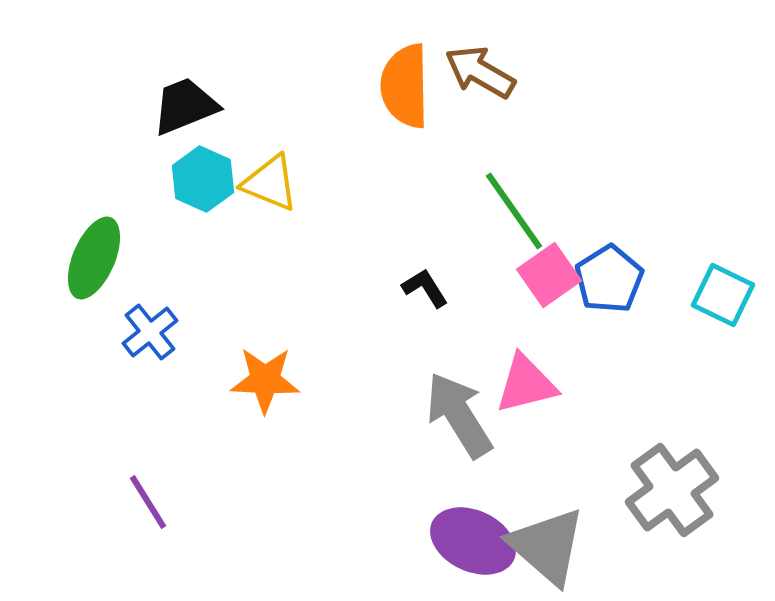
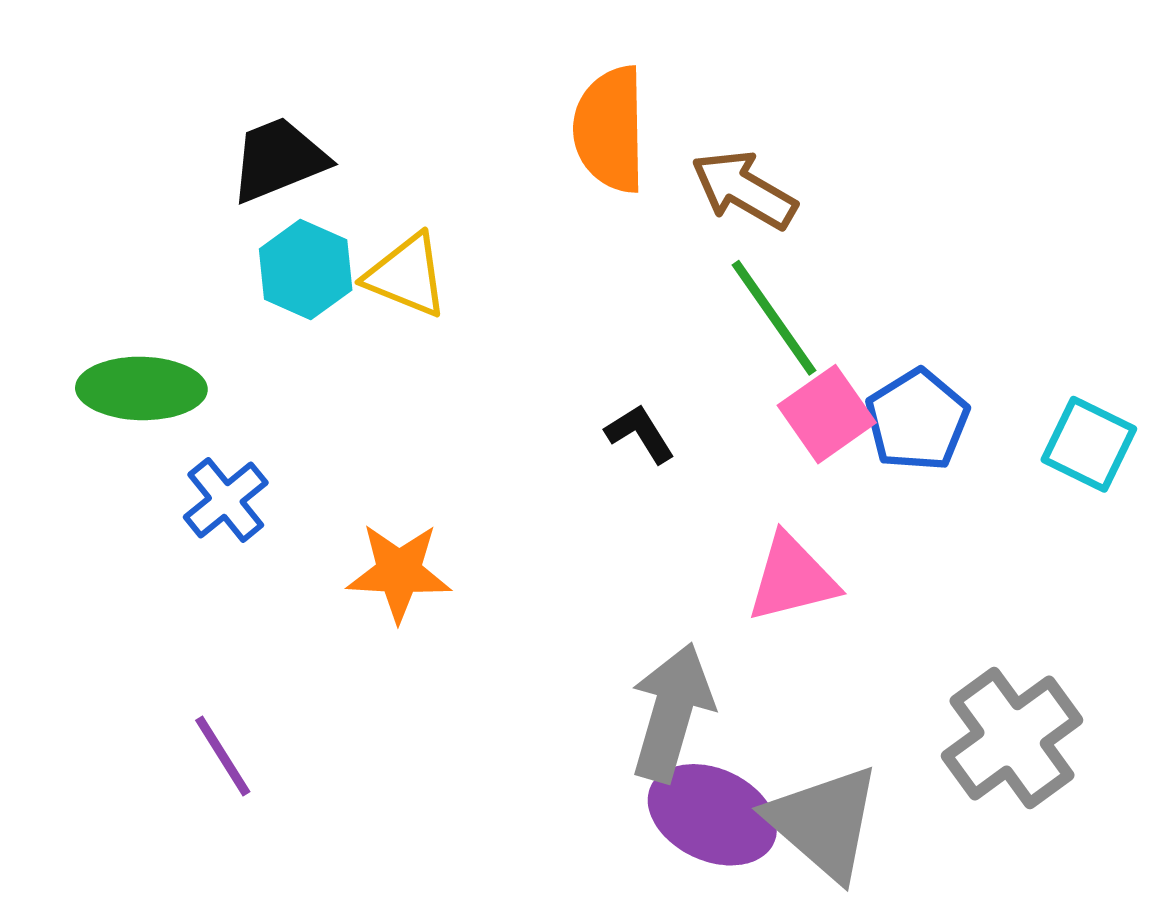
brown arrow: (480, 72) -> (744, 190), moved
green ellipse: (94, 258) -> (141, 388), turned 68
gray arrow: (459, 415) -> (672, 712), moved, turned 48

